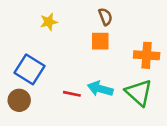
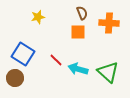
orange cross: (147, 55) -> (109, 23), moved
red line: (72, 94) -> (56, 60), moved, turned 32

